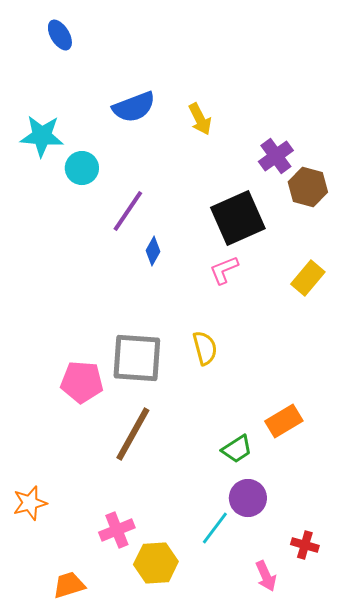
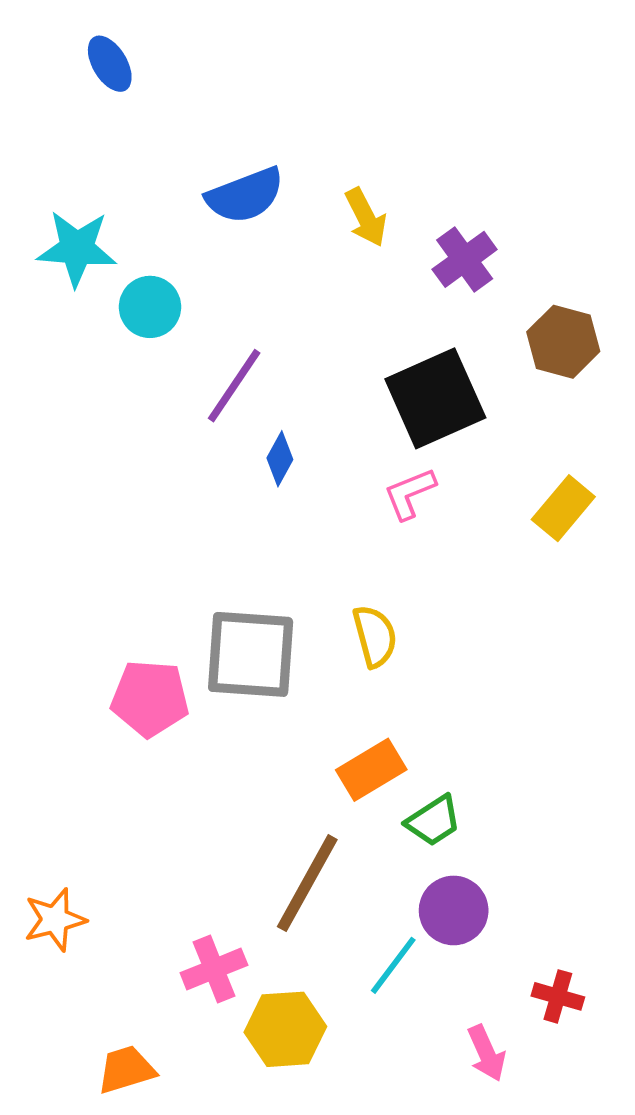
purple cross: (276, 156) -> (465, 259), moved
orange rectangle: (284, 421) -> (371, 770), moved
brown line: (133, 434) -> (307, 883), moved

